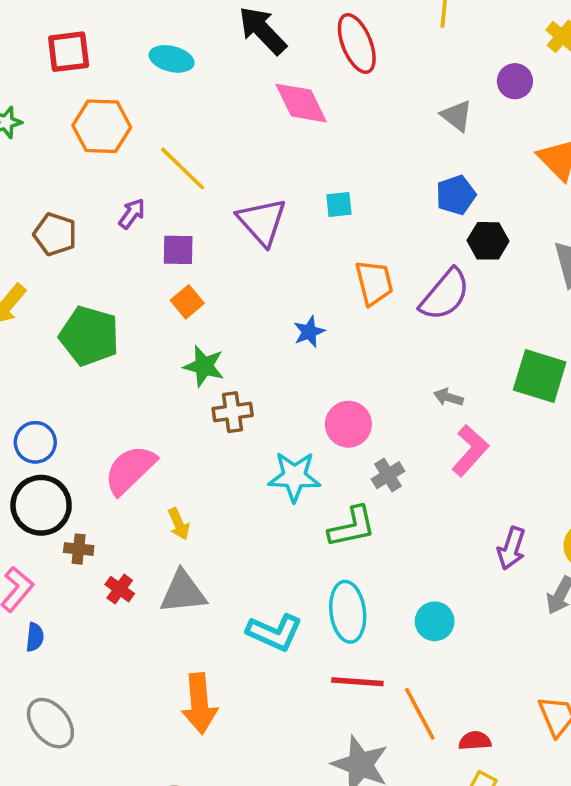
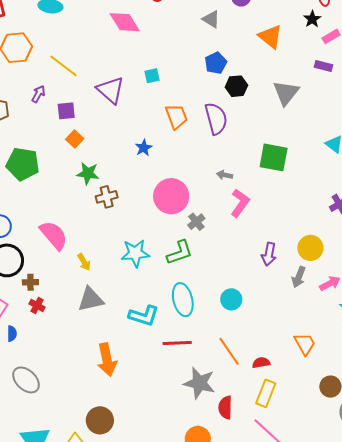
purple semicircle: (445, 295) -> (216, 119), turned -48
pink circle: (348, 424) -> (171, 196), size x1.4
pink semicircle: (130, 470) -> (54, 235), turned 100
cyan star: (294, 477) -> (135, 253), moved
red cross: (120, 589) -> (37, 305), moved
red line: (357, 682) -> (177, 343), moved

